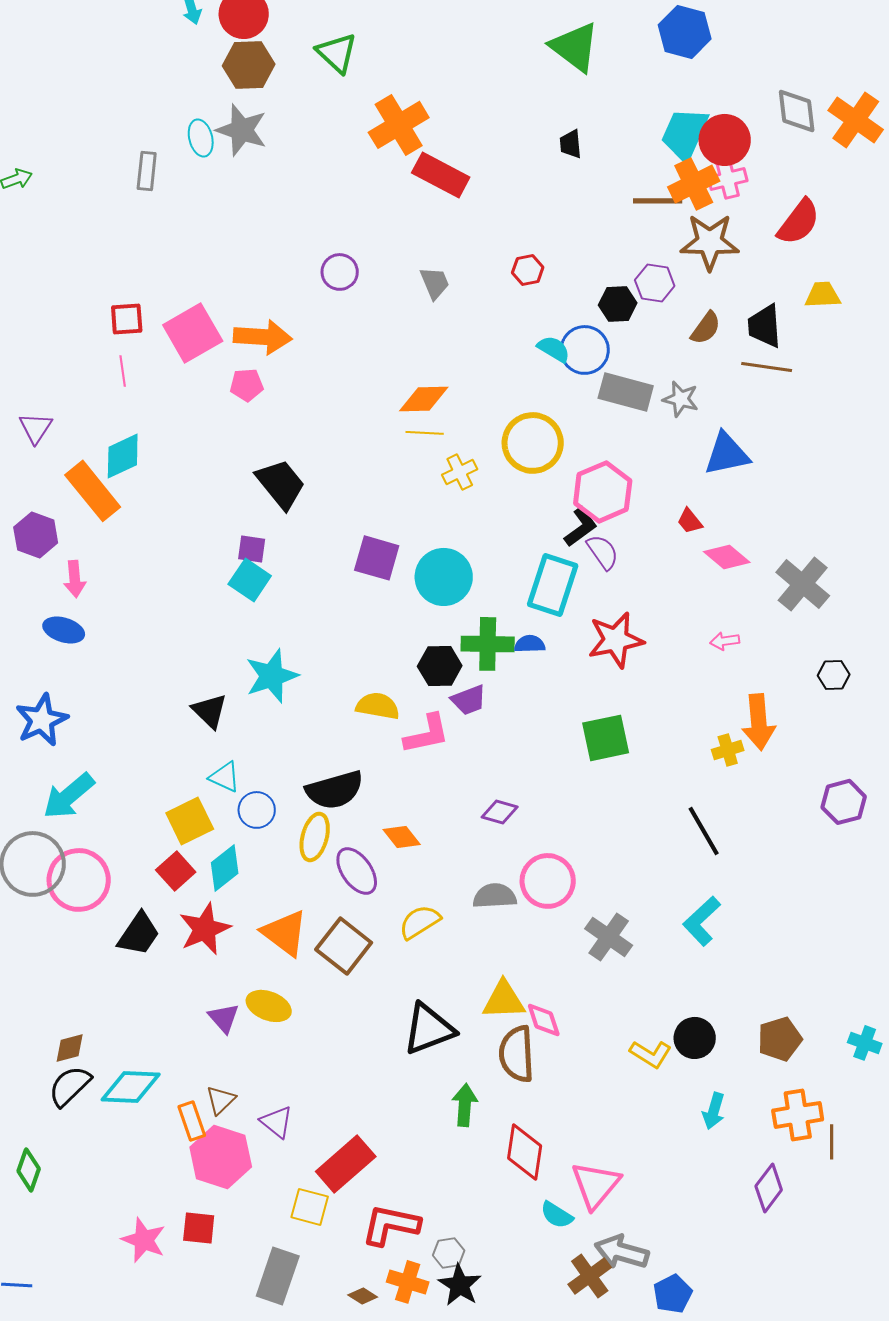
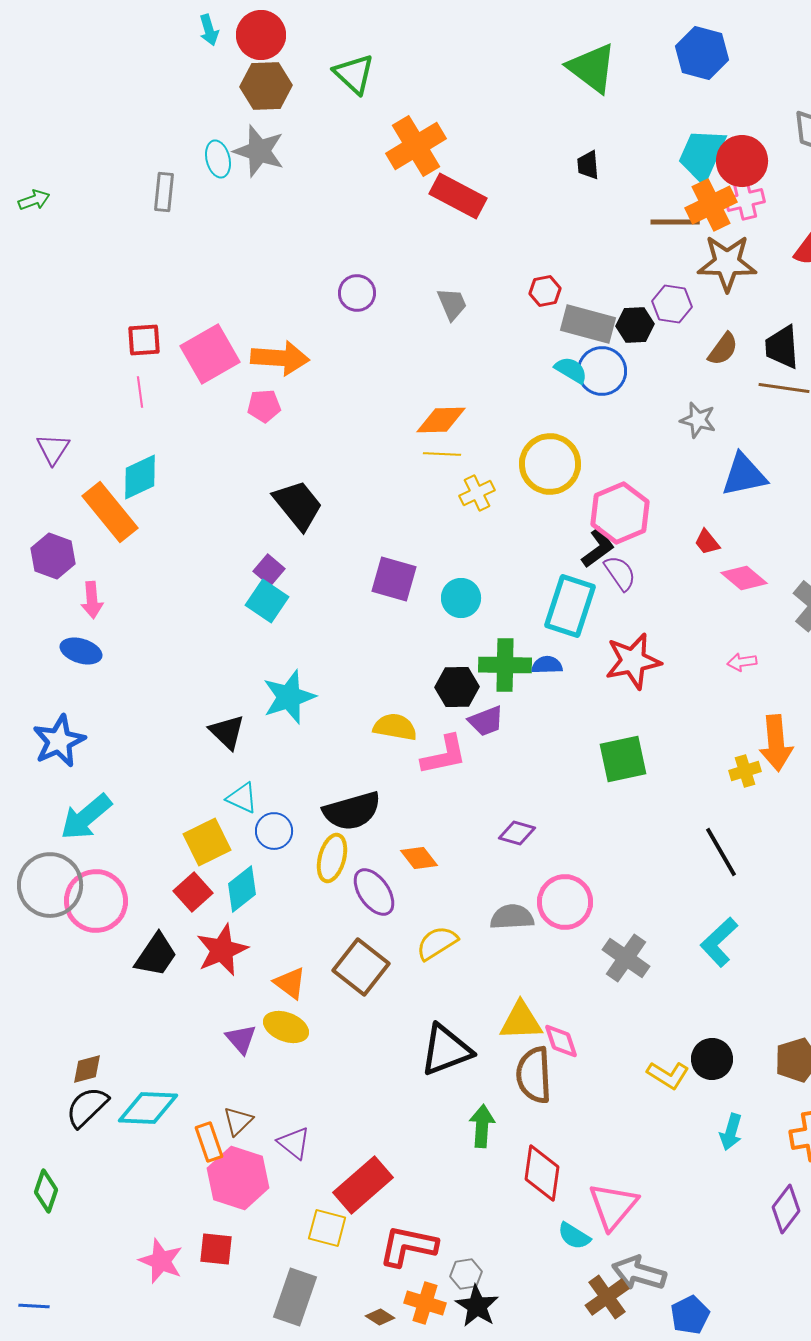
gray rectangle: (626, 392) -> (588, 324), moved
purple square: (252, 549) -> (269, 570), turned 32
cyan circle: (444, 577) -> (461, 598), size x0.7
orange triangle: (285, 933) -> (290, 983), moved, size x0.7

